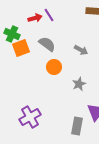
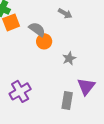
gray semicircle: (47, 44) -> (37, 29), moved
gray arrow: (81, 50) -> (65, 13), moved

